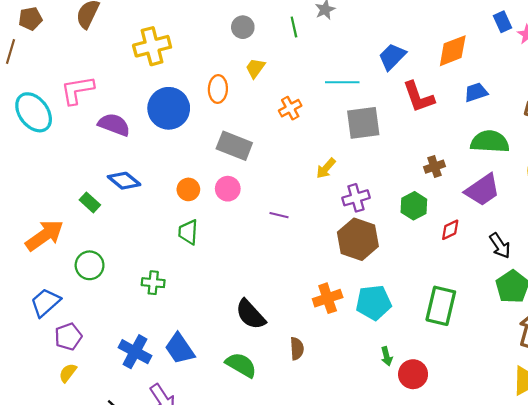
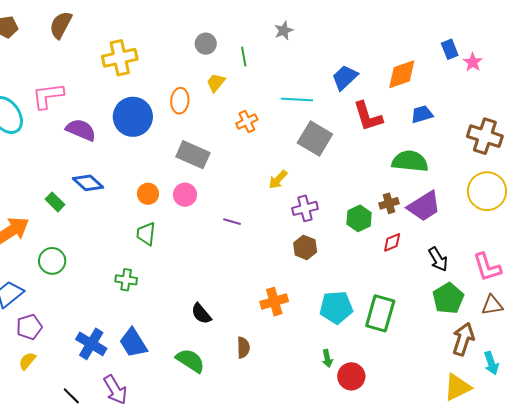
green line: (294, 27) -> (244, 57), moved
gray square: (363, 123) -> (315, 138), turned 36
green semicircle: (490, 142) -> (410, 161), moved
brown cross: (435, 167) -> (389, 203), moved
brown hexagon: (358, 239) -> (305, 247), size x0.6
green cross: (153, 283) -> (126, 280), moved
cyan pentagon: (374, 302) -> (336, 307), moved
black semicircle: (251, 314) -> (201, 314), size x0.7

